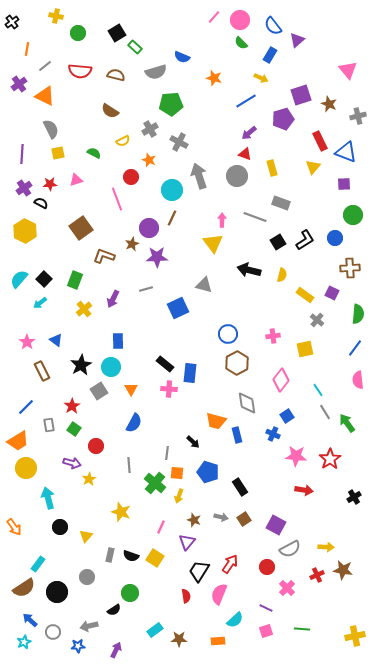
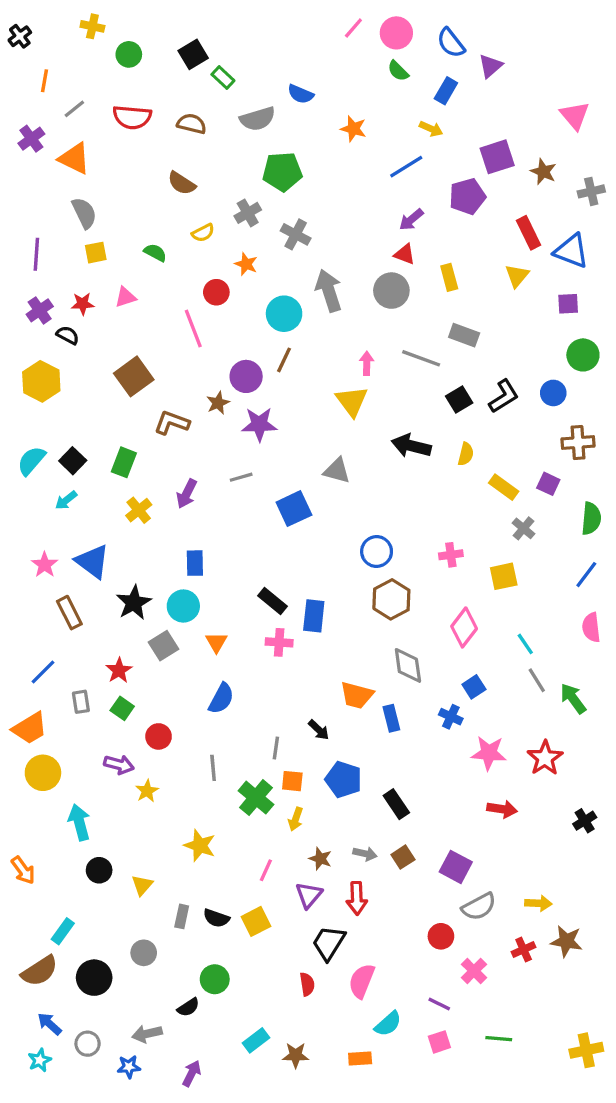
blue triangle: (56, 340) -> (92, 561), size x1.6
yellow square: (155, 558) -> (256, 921), turned 30
red arrow: (230, 564) -> (357, 898), moved, turned 144

